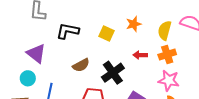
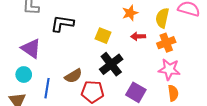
yellow square: (106, 34) -> (103, 36), moved
red arrow: (140, 55) -> (138, 36), moved
brown semicircle: (81, 65) -> (73, 76), moved

